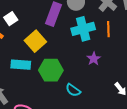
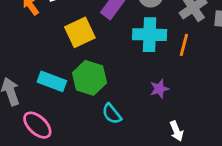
purple star: (94, 59) -> (159, 89), moved
cyan rectangle: (21, 65) -> (52, 81), moved

